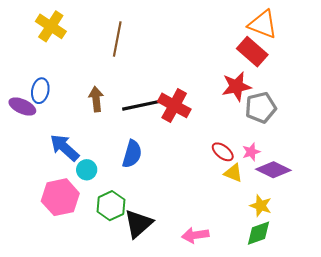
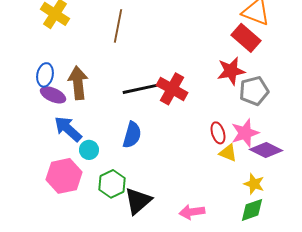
brown arrow: (96, 99) -> (78, 83), moved, size x1.4
purple ellipse: (22, 107) -> (53, 95), moved
red ellipse: (223, 152) -> (218, 133), turned 35
pink star: (251, 152) -> (245, 133), size x1.6

